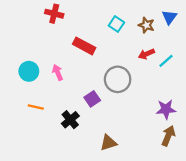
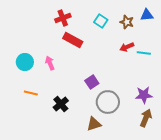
red cross: (54, 14) -> (63, 18), moved, turned -35
blue triangle: (169, 17) -> (147, 15), turned 48
cyan line: (166, 61) -> (144, 53), turned 48
gray circle: (118, 79) -> (108, 102), moved
purple square: (92, 99) -> (92, 82), moved

